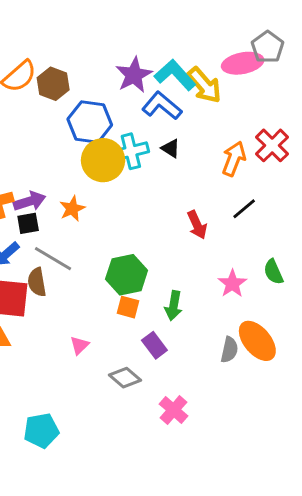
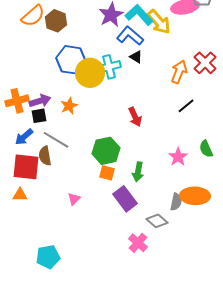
blue hexagon: (90, 122) -> (71, 60), moved
black triangle: (171, 148) -> (136, 57), moved
red arrow: (197, 225) -> (135, 117), moved
orange ellipse: (257, 341) -> (195, 196), turned -48
purple rectangle: (154, 345) -> (125, 199), size x1.4
gray diamond: (125, 378) -> (157, 221), moved

